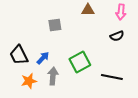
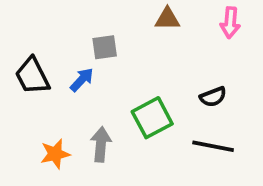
black semicircle: (117, 36) -> (213, 97), moved
black trapezoid: (19, 55) -> (32, 76), moved
blue arrow: (43, 58) -> (82, 80), moved

